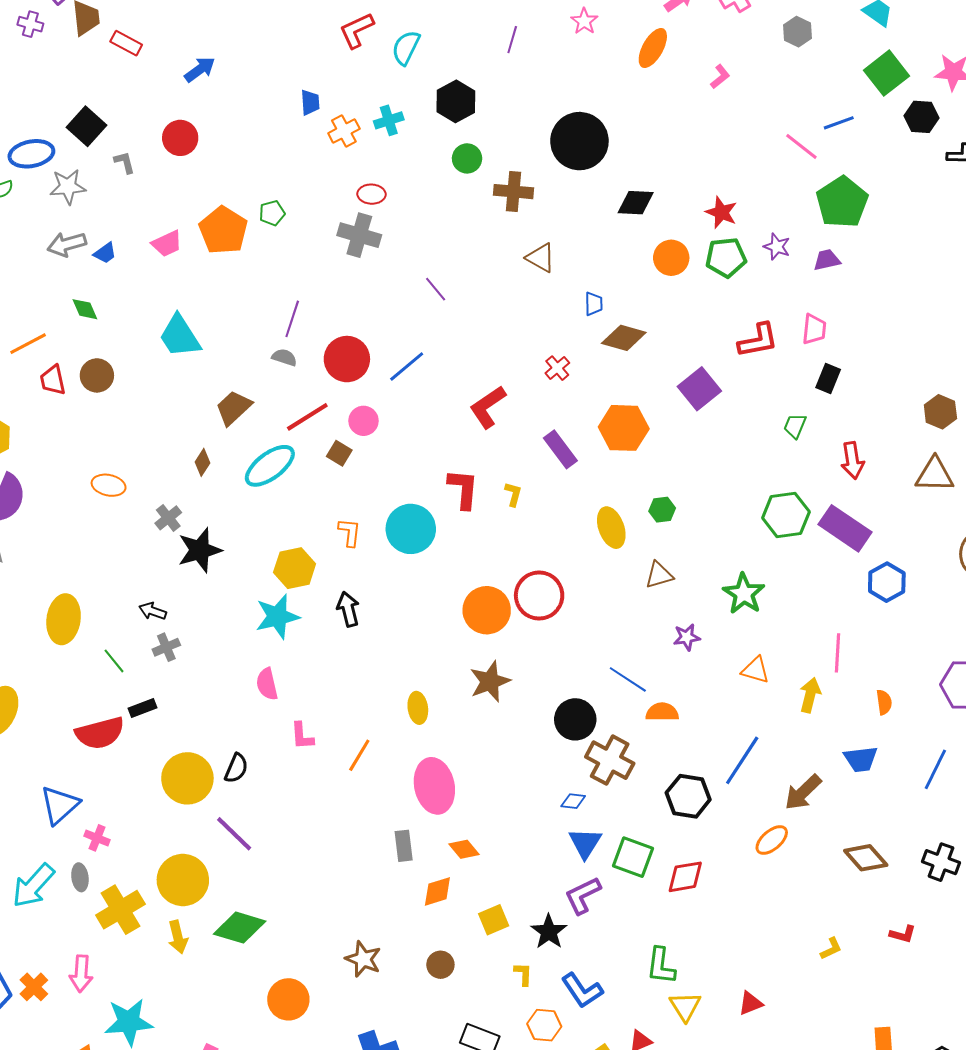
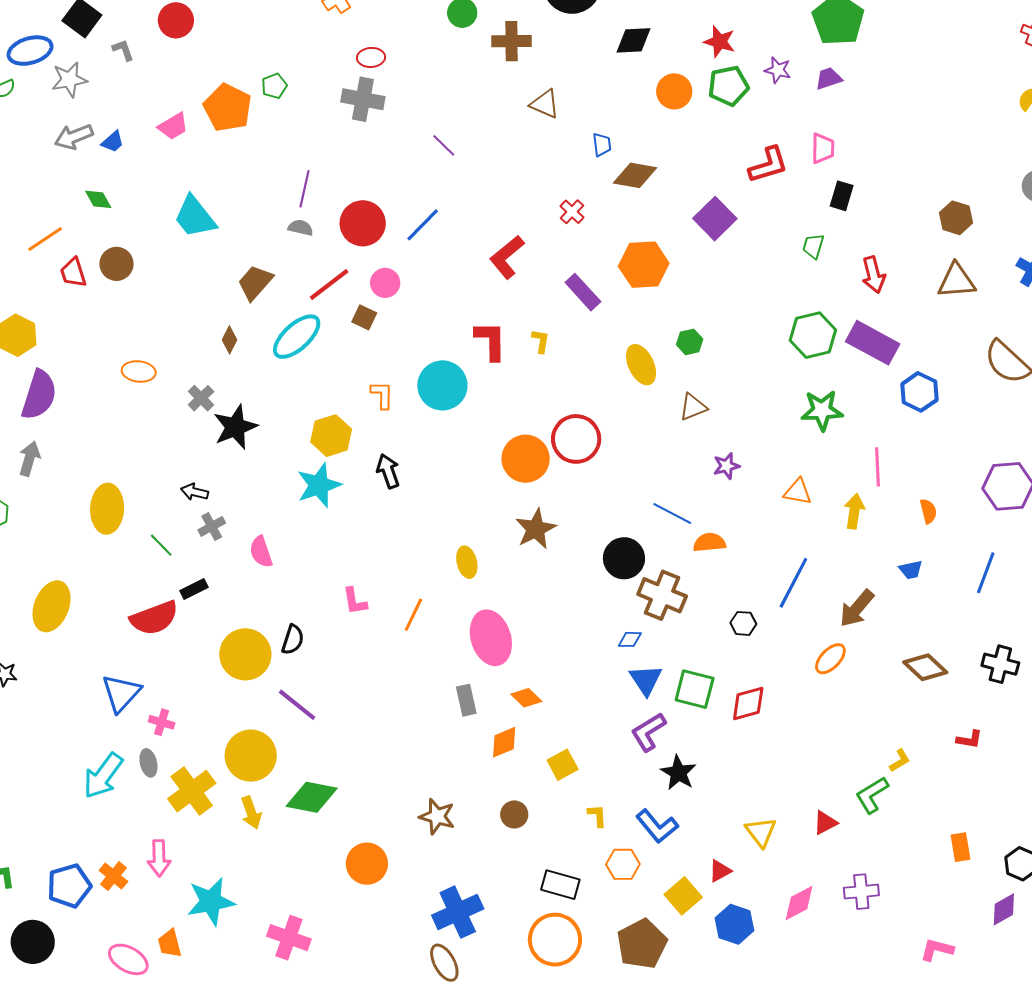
green star: (744, 594) -> (822, 410), moved, turned -30
pink semicircle: (267, 684) -> (261, 552), moved
blue trapezoid: (861, 759) -> (911, 570), size x0.7
black hexagon: (688, 796) -> (743, 623), size x0.6
black star: (549, 932) -> (678, 773), moved
green L-shape: (661, 966) -> (872, 795), moved, turned 57

